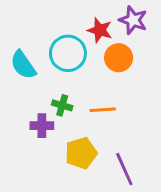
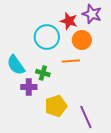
cyan semicircle: (23, 65) -> (16, 65), moved
orange line: (103, 110) -> (71, 61), moved

